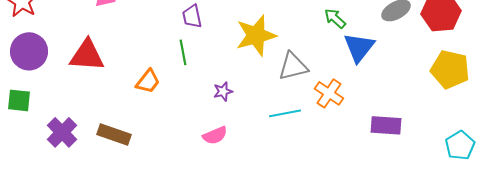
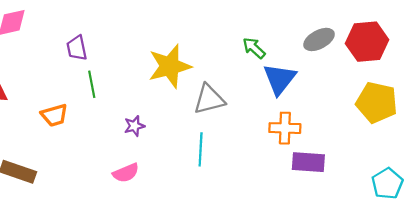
purple trapezoid: (192, 16) -> (77, 48), moved
orange trapezoid: (148, 81) -> (54, 115), turned 36
orange cross: (329, 93) -> (285, 128), moved, turned -32
cyan line: (285, 113) -> (201, 149), turned -76

